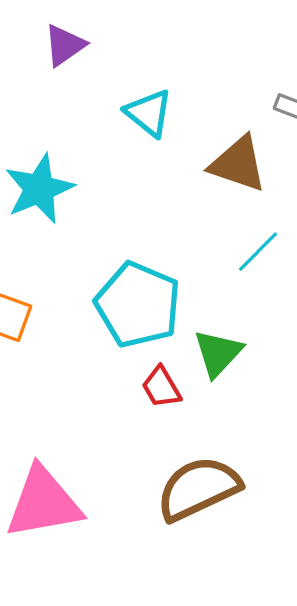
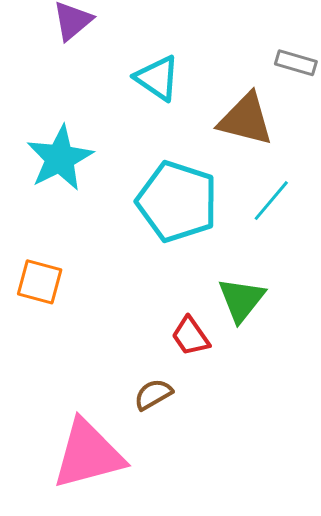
cyan pentagon: (138, 305) -> (177, 202), moved
brown semicircle: (198, 488) -> (153, 394), moved, size x0.5

